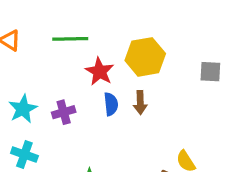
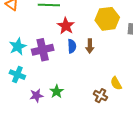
yellow hexagon: (145, 57) -> (107, 19), moved
purple cross: (64, 112) -> (43, 50), size x1.5

